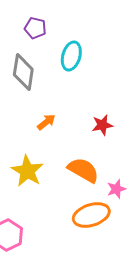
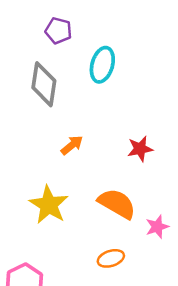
orange ellipse: (91, 215) -> (111, 258), moved, size x0.6

